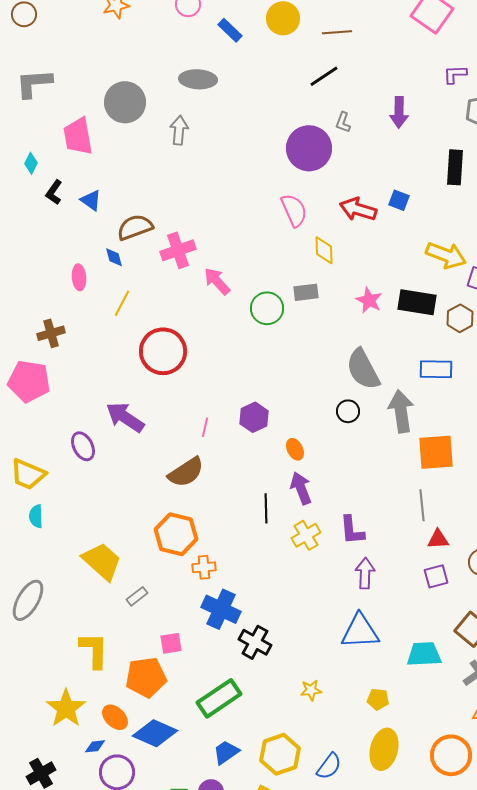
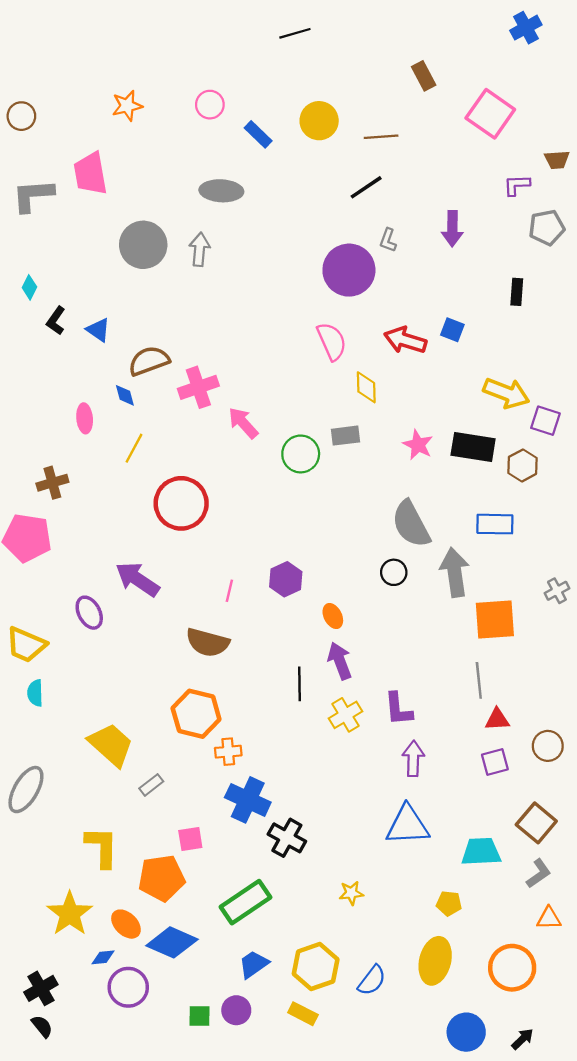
gray circle: (125, 102) -> (143, 245), moved
pink trapezoid: (78, 136) -> (90, 174), moved
black rectangle: (455, 167) -> (517, 292), size x0.7
brown semicircle: (186, 472) -> (208, 642), turned 48
yellow pentagon: (378, 699) -> (449, 903), moved

